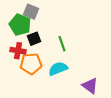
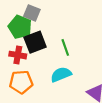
black square: (34, 39) -> (35, 42), size x1.5
orange pentagon: (31, 64) -> (21, 82), moved

